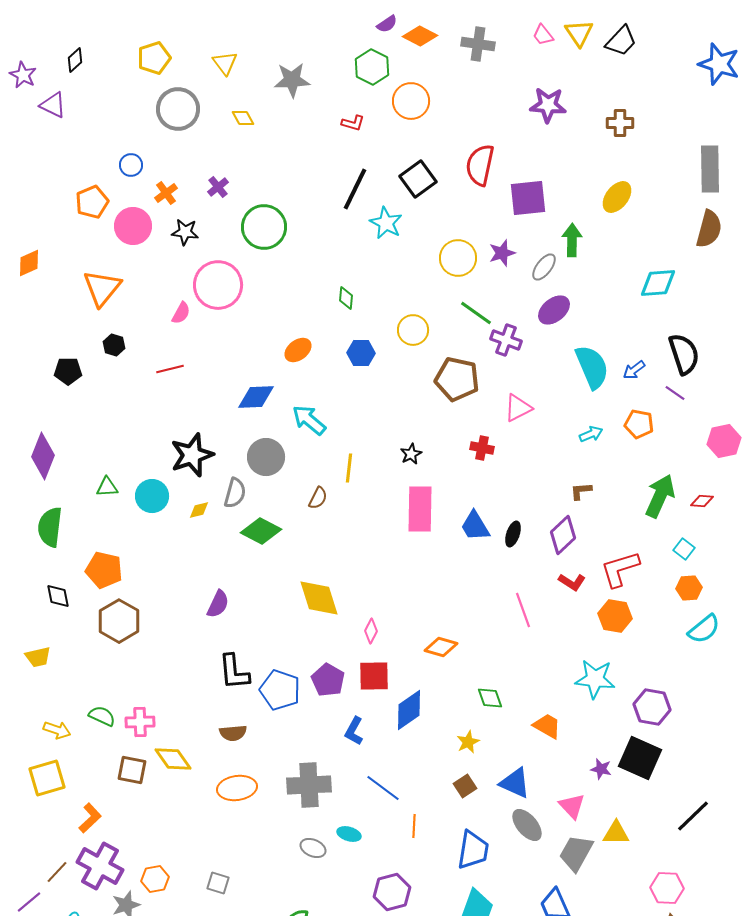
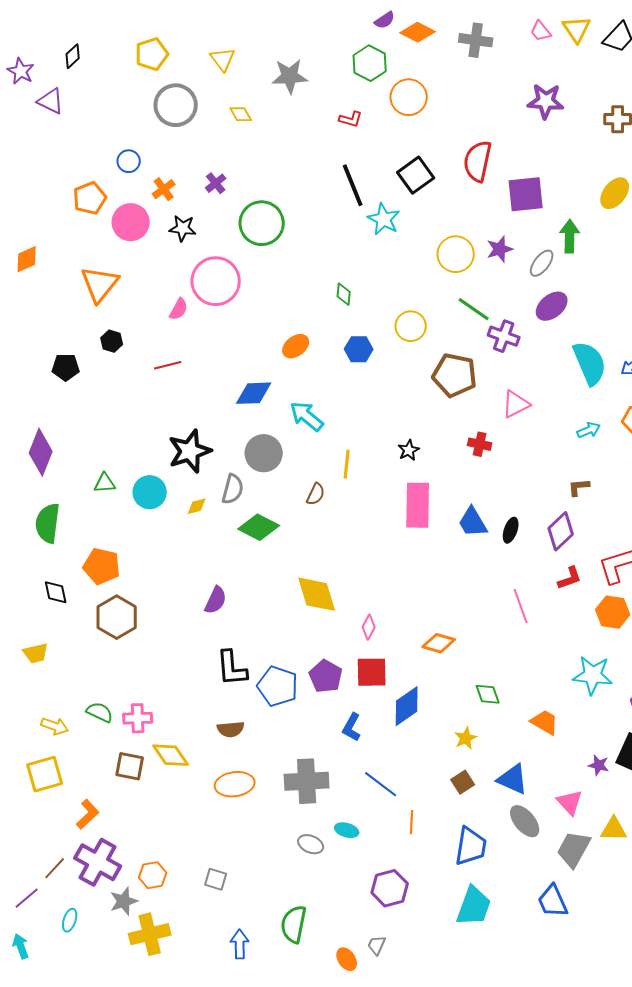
black line: (355, 189) -> (353, 185), turned -48
red L-shape: (572, 582) -> (570, 578), turned -52

